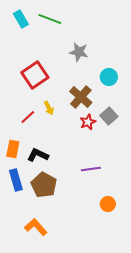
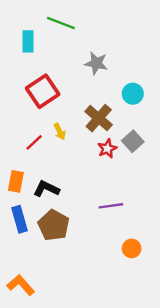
cyan rectangle: (21, 19) -> (28, 41), moved, turned 30
orange L-shape: (36, 227) -> (21, 285), moved

